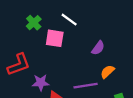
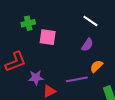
white line: (69, 20) -> (90, 21), moved
green cross: (34, 23) -> (28, 23), turned 32

